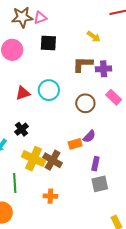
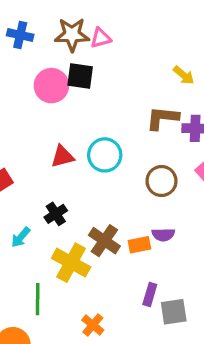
black square: (48, 43) -> (80, 76), moved
purple semicircle: (89, 136) -> (163, 235), turned 40
brown cross: (52, 160) -> (104, 241), moved
purple rectangle: (95, 164) -> (150, 294), moved
orange cross: (50, 196) -> (93, 325), turned 32

